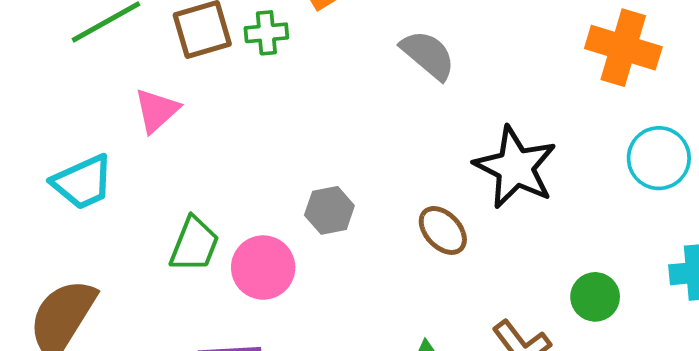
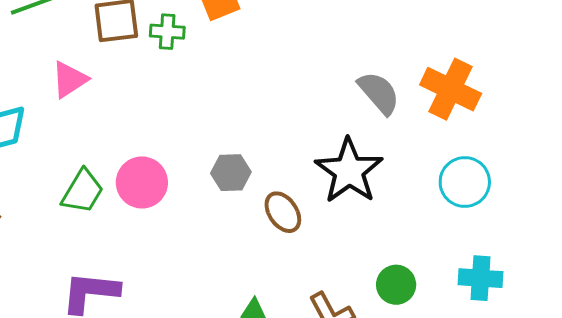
gray semicircle: (428, 55) -> (379, 93), moved
gray hexagon: (329, 210) -> (231, 173), moved
pink circle: (263, 268) -> (142, 182), moved

